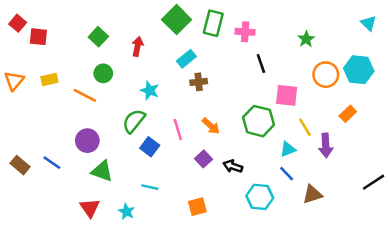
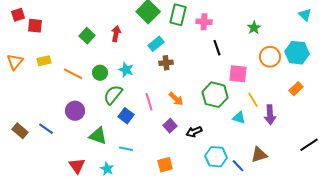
red square: (18, 23) -> (18, 15), turned 32
green square: (98, 37) -> (87, 36), moved
green circle: (103, 73) -> (100, 73), moved
orange rectangle: (348, 114) -> (296, 89), moved
cyan triangle: (288, 149) -> (239, 118), turned 40
black arrow: (233, 166) -> (194, 132), turned -42
green triangle: (102, 171) -> (98, 136), moved
blue line: (287, 174) -> (238, 166), moved

